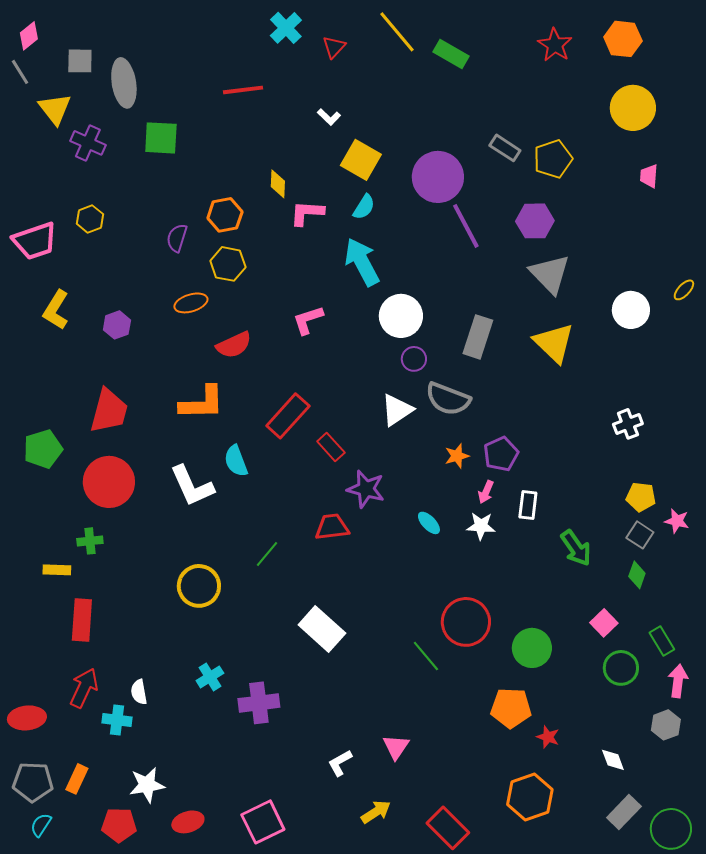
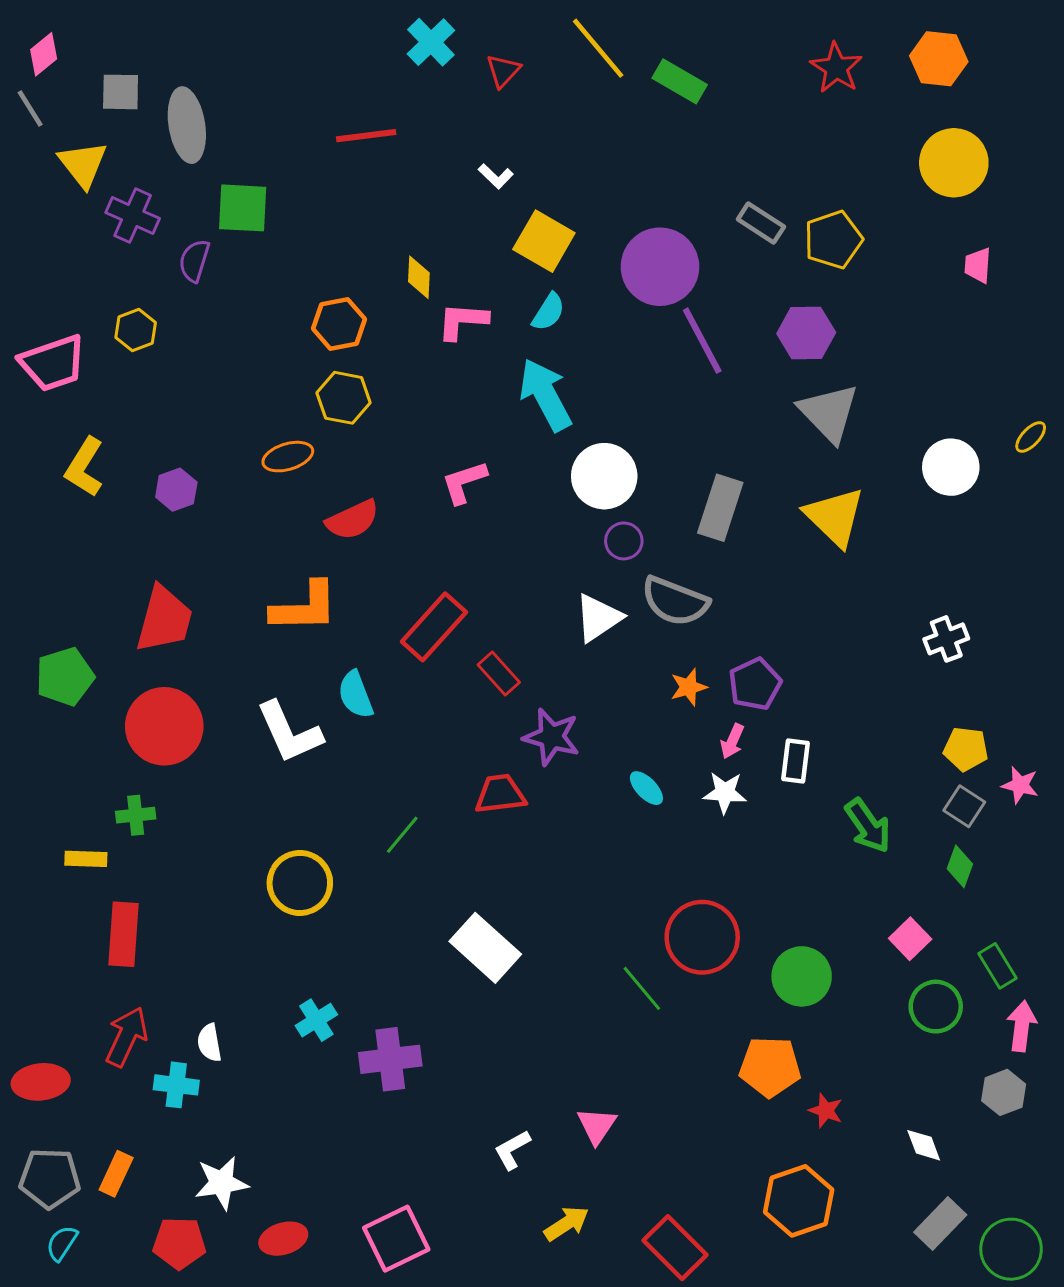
purple semicircle: (177, 238) -> (194, 261), moved

